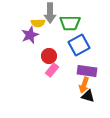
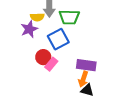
blue square: (79, 45) -> (58, 39), moved
red circle: (49, 56) -> (43, 57), moved

